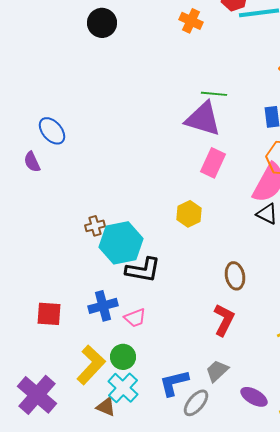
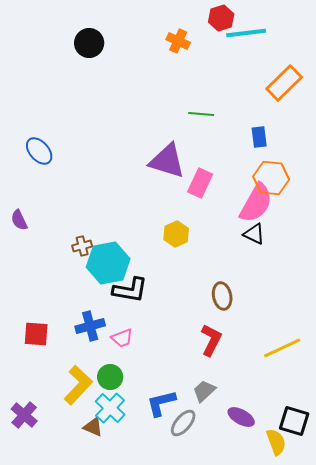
purple triangle: (203, 119) -> (167, 161), moved
purple semicircle: (32, 162) -> (19, 220), moved
purple cross: (37, 395) -> (24, 415), size x0.7

